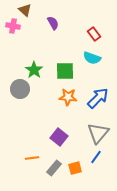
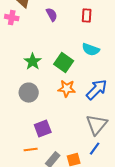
red rectangle: (94, 34) -> (87, 16), moved, turned 40
green square: (65, 71) -> (64, 63), turned 36
gray circle: (20, 89) -> (29, 93), moved
purple square: (59, 137) -> (43, 129), moved, turned 30

